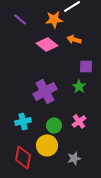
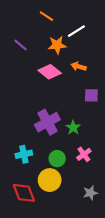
green star: (79, 86) -> (73, 128), moved
red diamond: (23, 157) -> (24, 193), turned -30
gray star: (74, 158) -> (90, 193), moved

